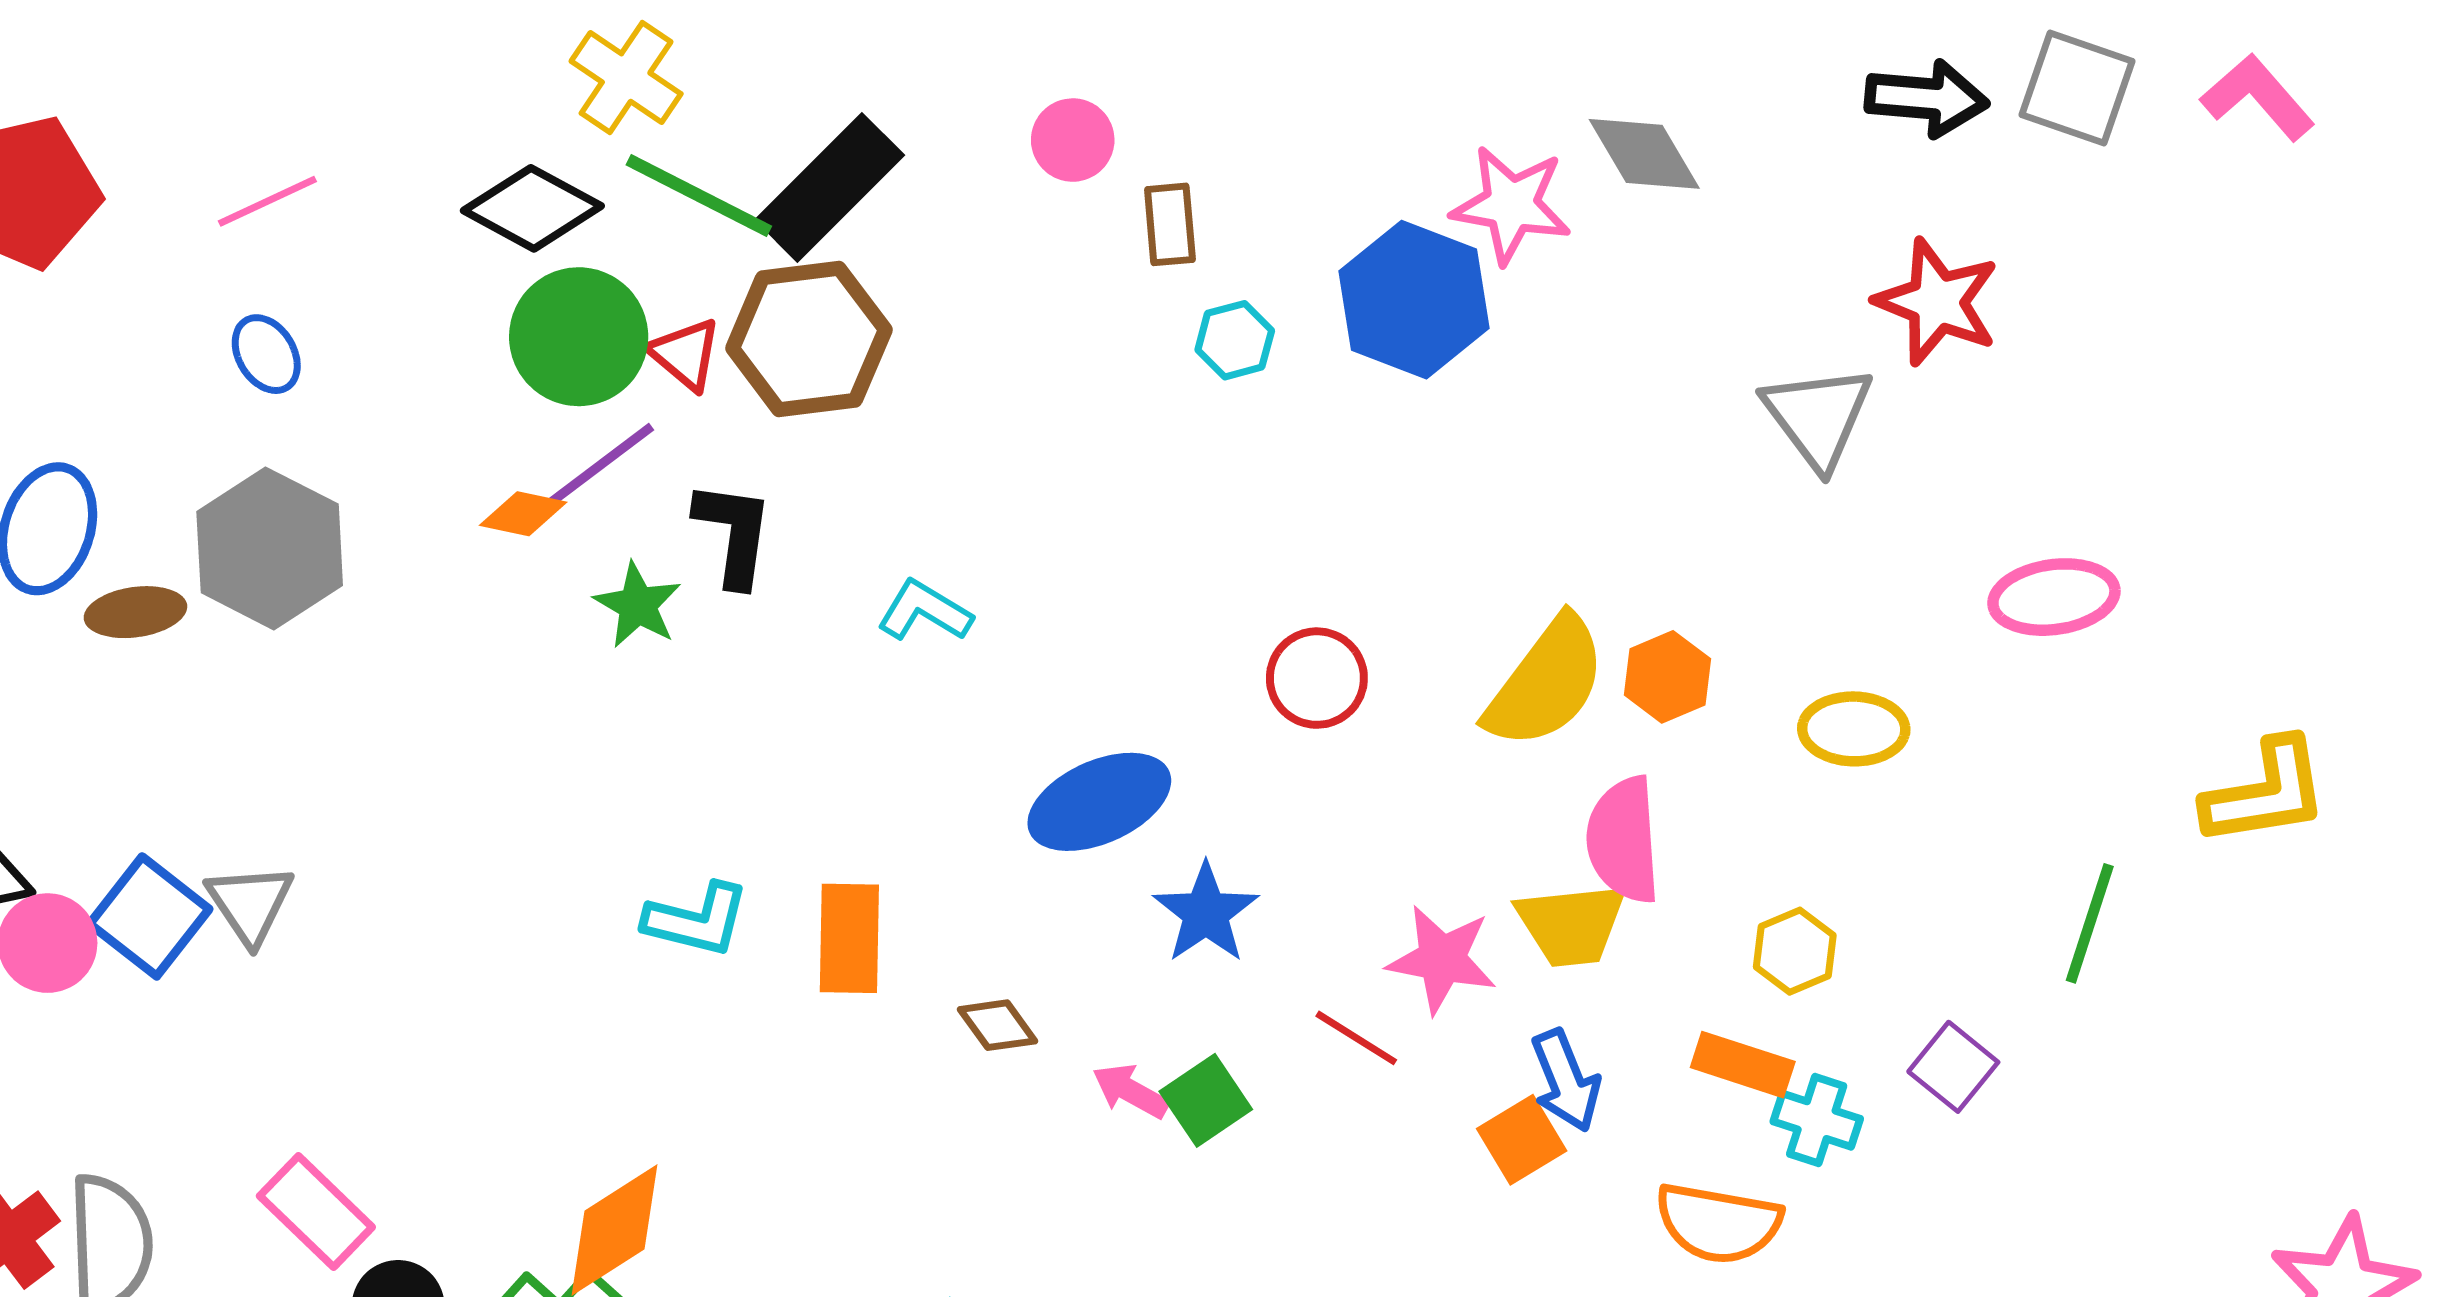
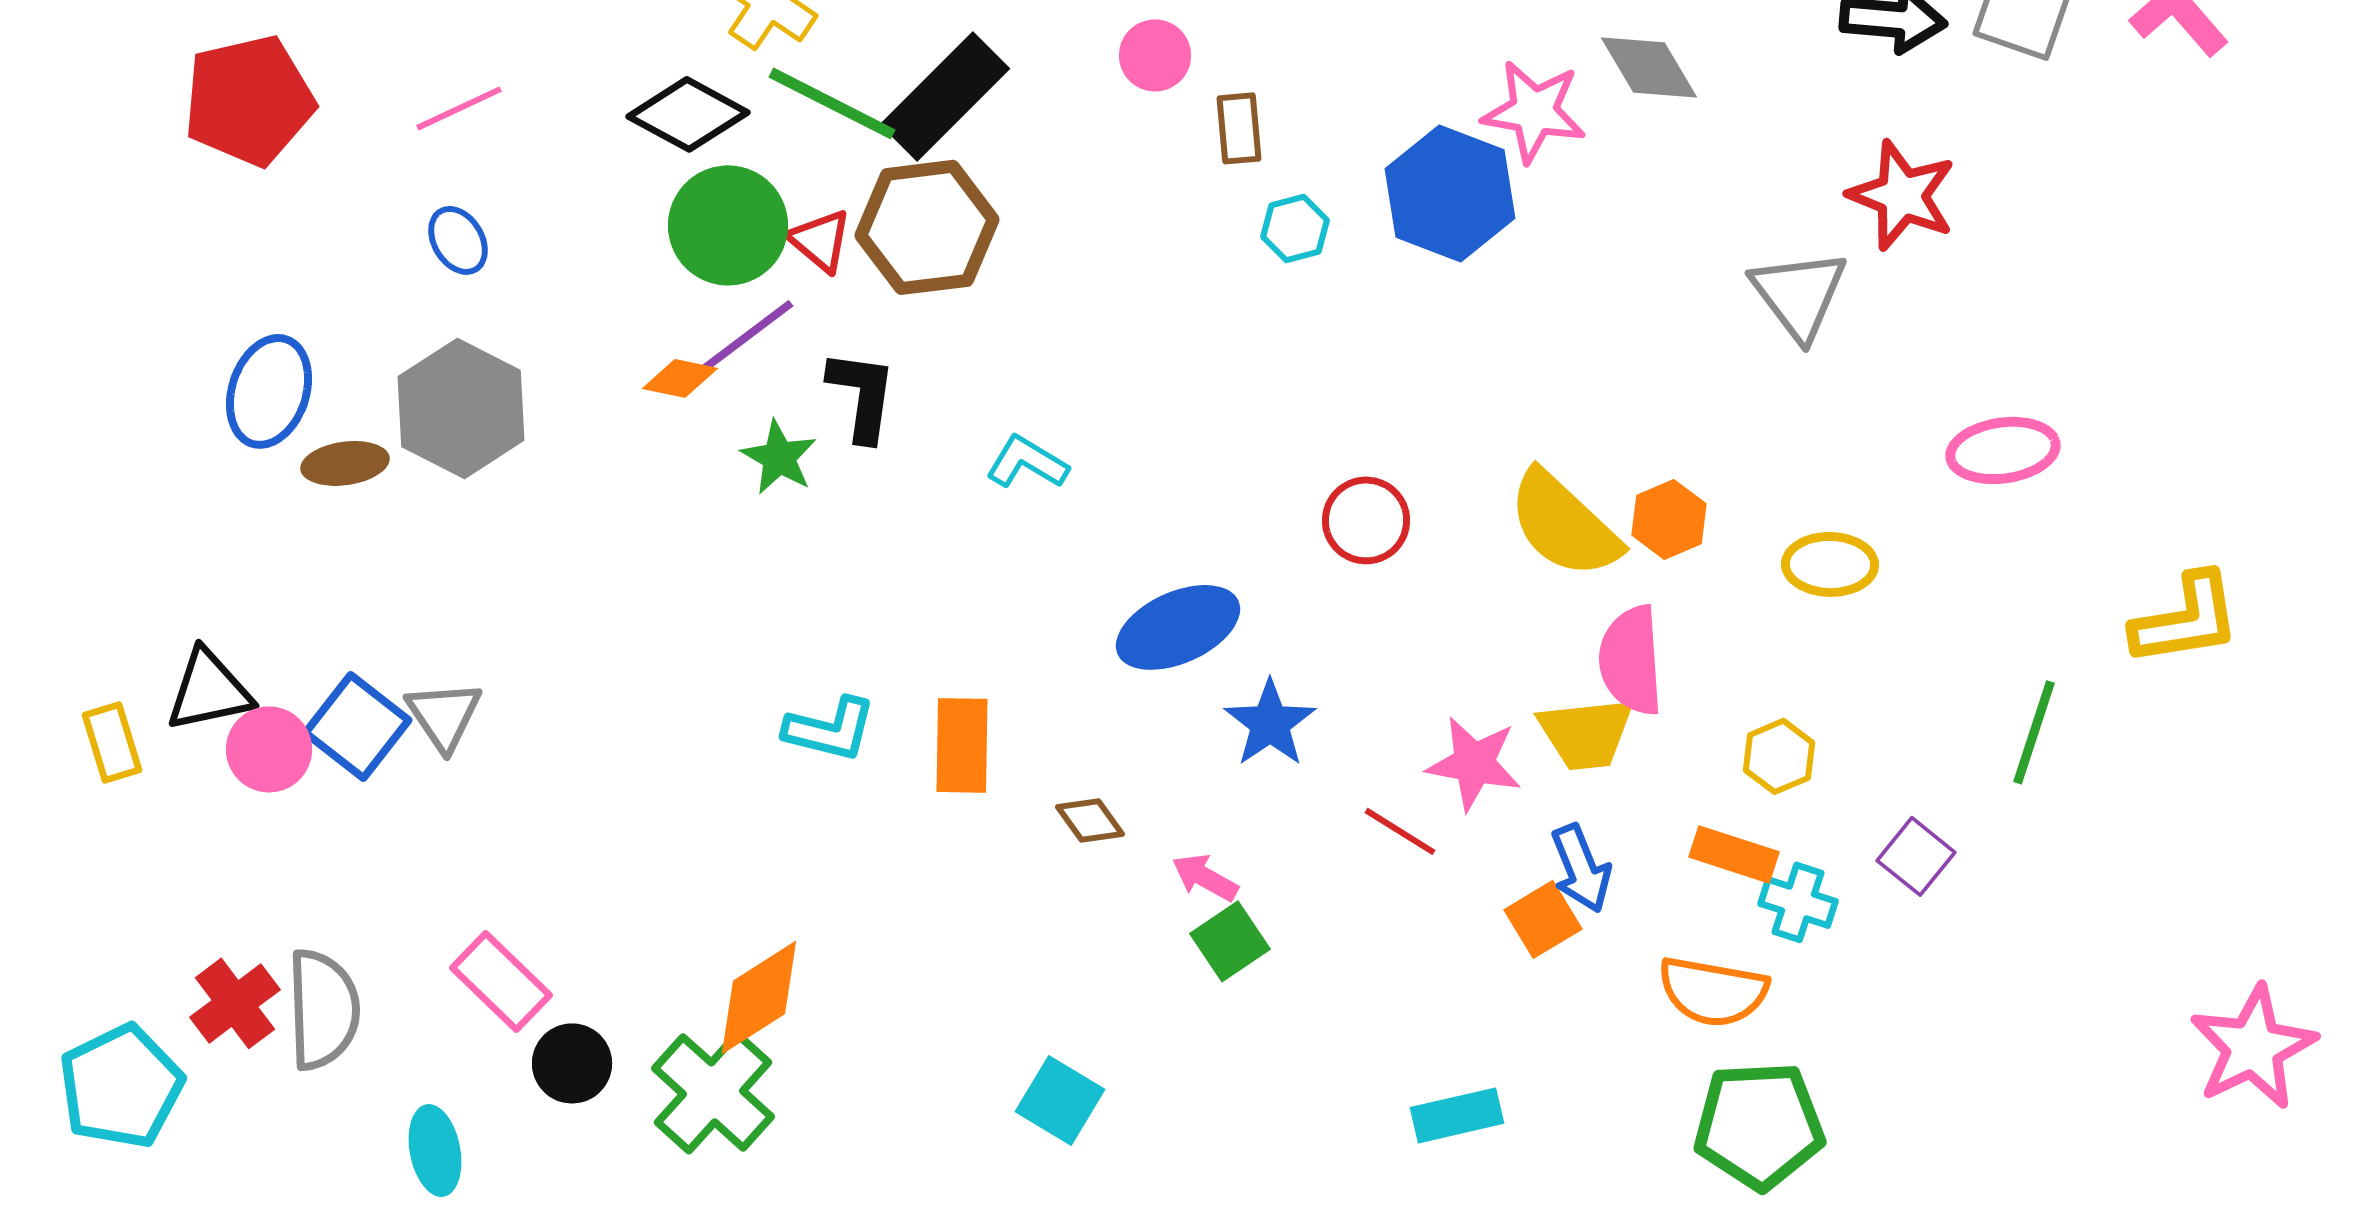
yellow semicircle: (1546, 683) -> (1564, 524), turned 96
green square: (1206, 1100) -> (1230, 941), moved

